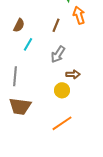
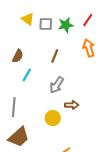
orange arrow: (79, 15) -> (89, 48), moved
yellow circle: (62, 90) -> (53, 118), moved
brown trapezoid: (20, 106) -> (19, 137), turned -50

